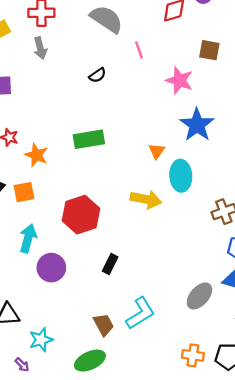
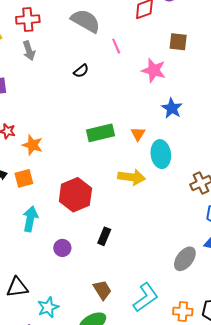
blue star: (197, 125) -> (172, 108), size x0.7
green rectangle: (89, 139) -> (100, 133), moved
purple circle: (51, 268) -> (62, 248), moved, size x0.7
cyan L-shape: (140, 313) -> (146, 297), moved

